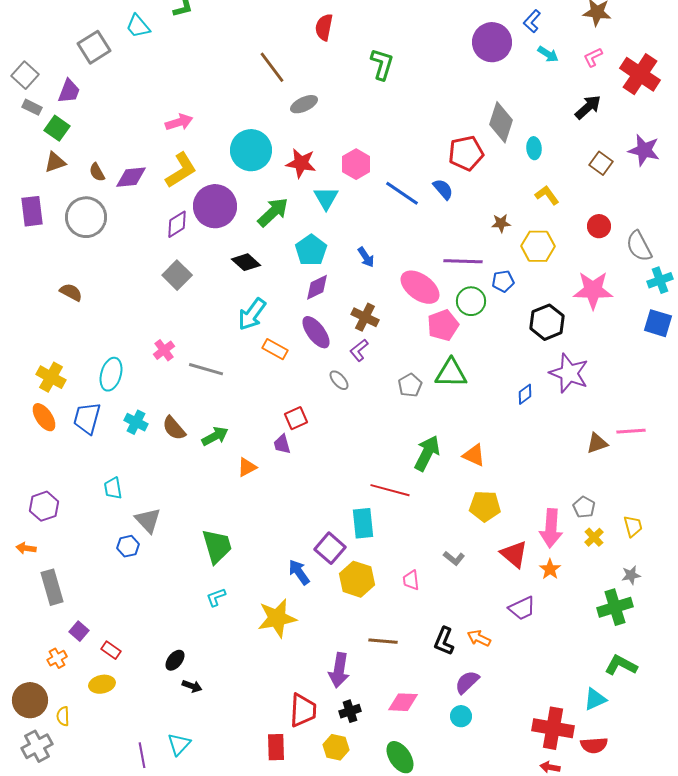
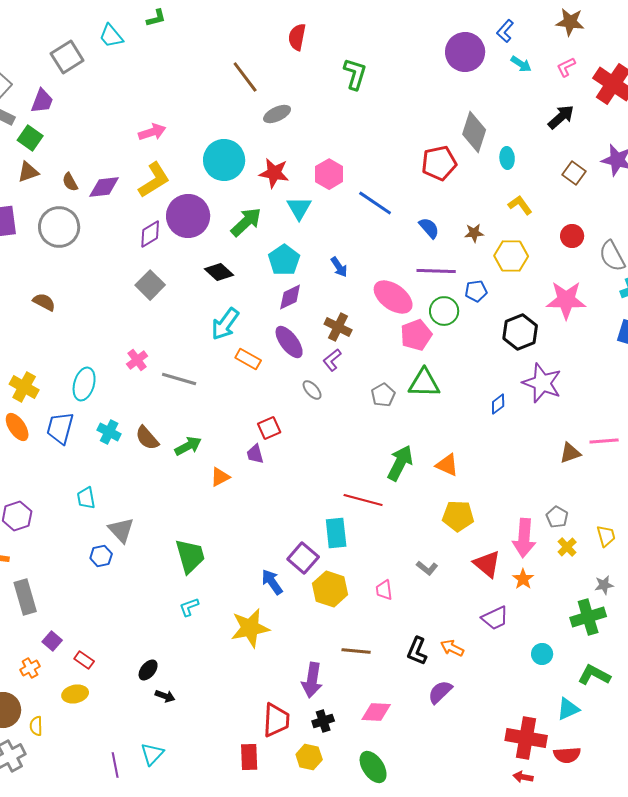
blue semicircle: (443, 189) -> (429, 228), moved
cyan circle: (461, 716) -> (542, 654), moved

